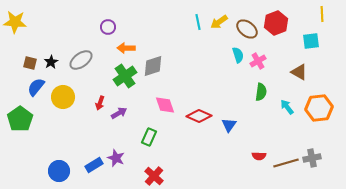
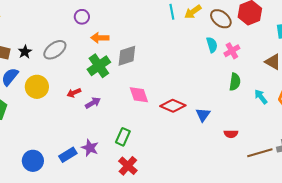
red arrow: (100, 103) -> (74, 93), turned 48
green rectangle: (149, 137) -> (123, 137), moved
red semicircle: (259, 156) -> (231, 134), moved

